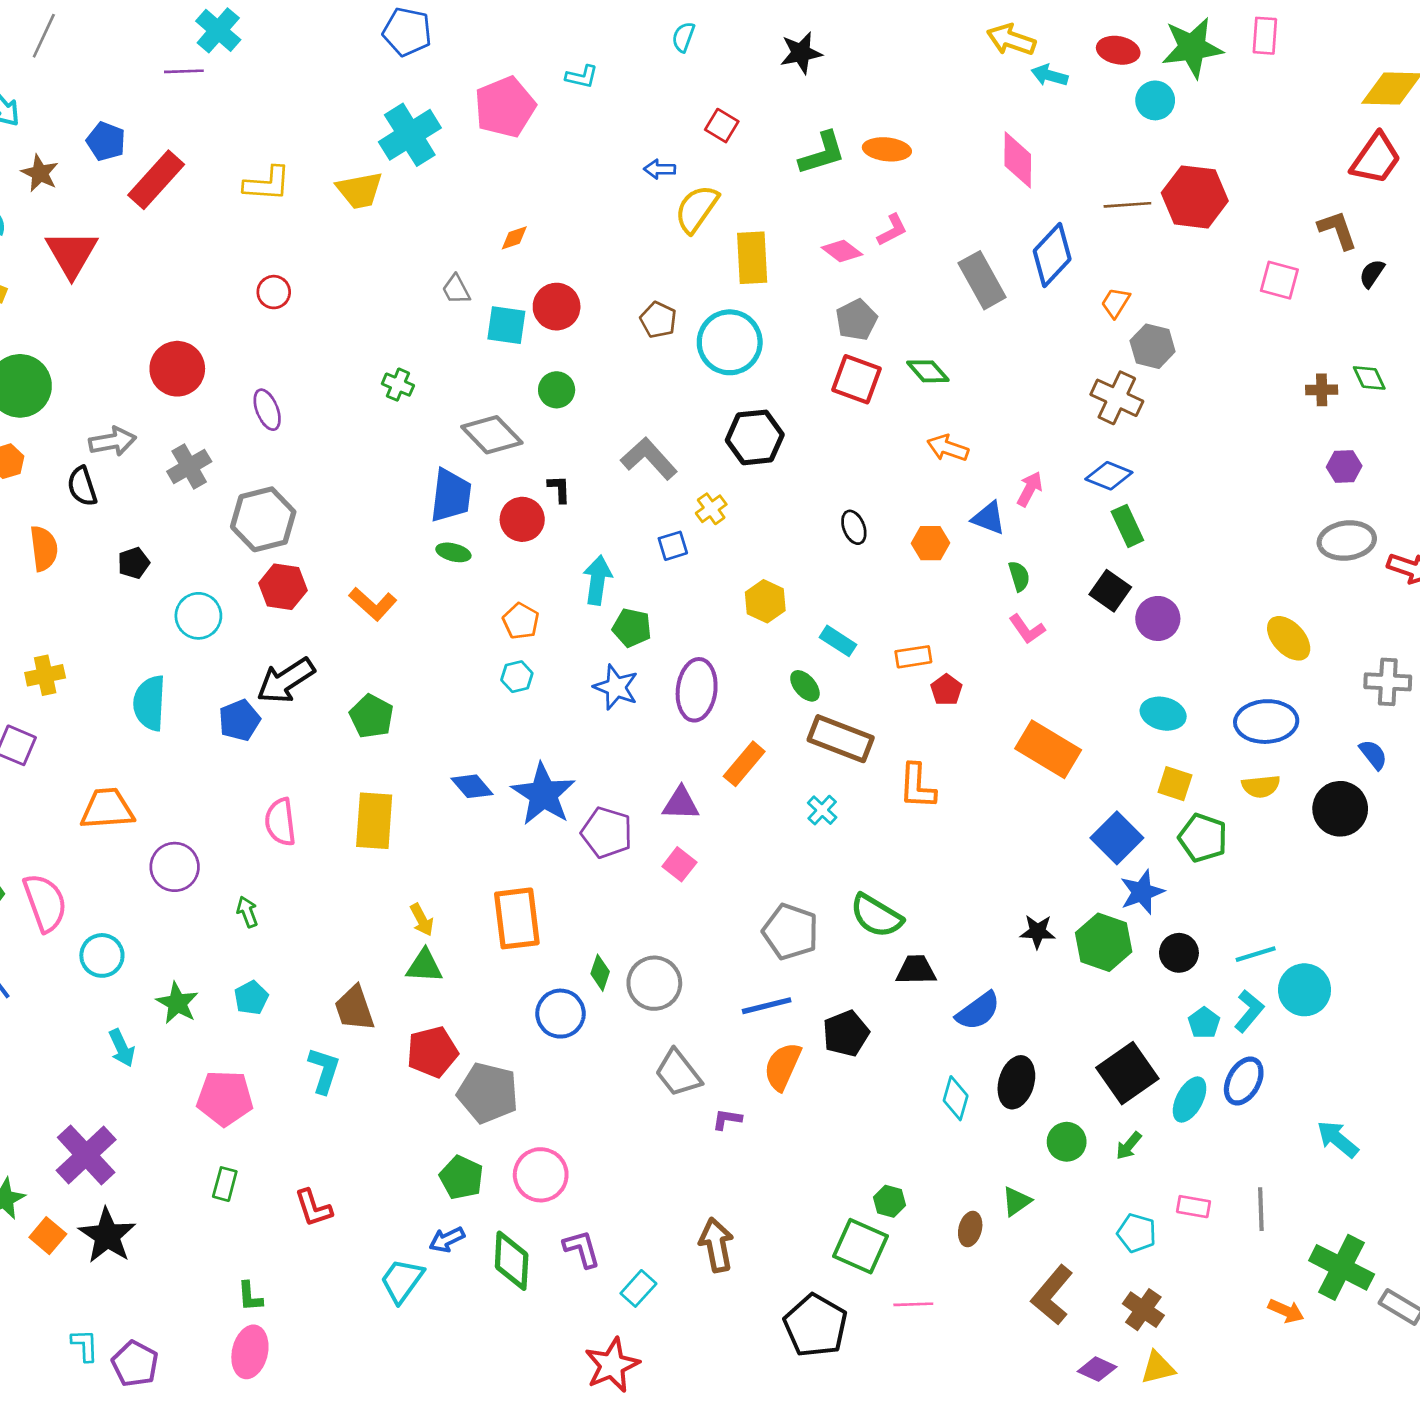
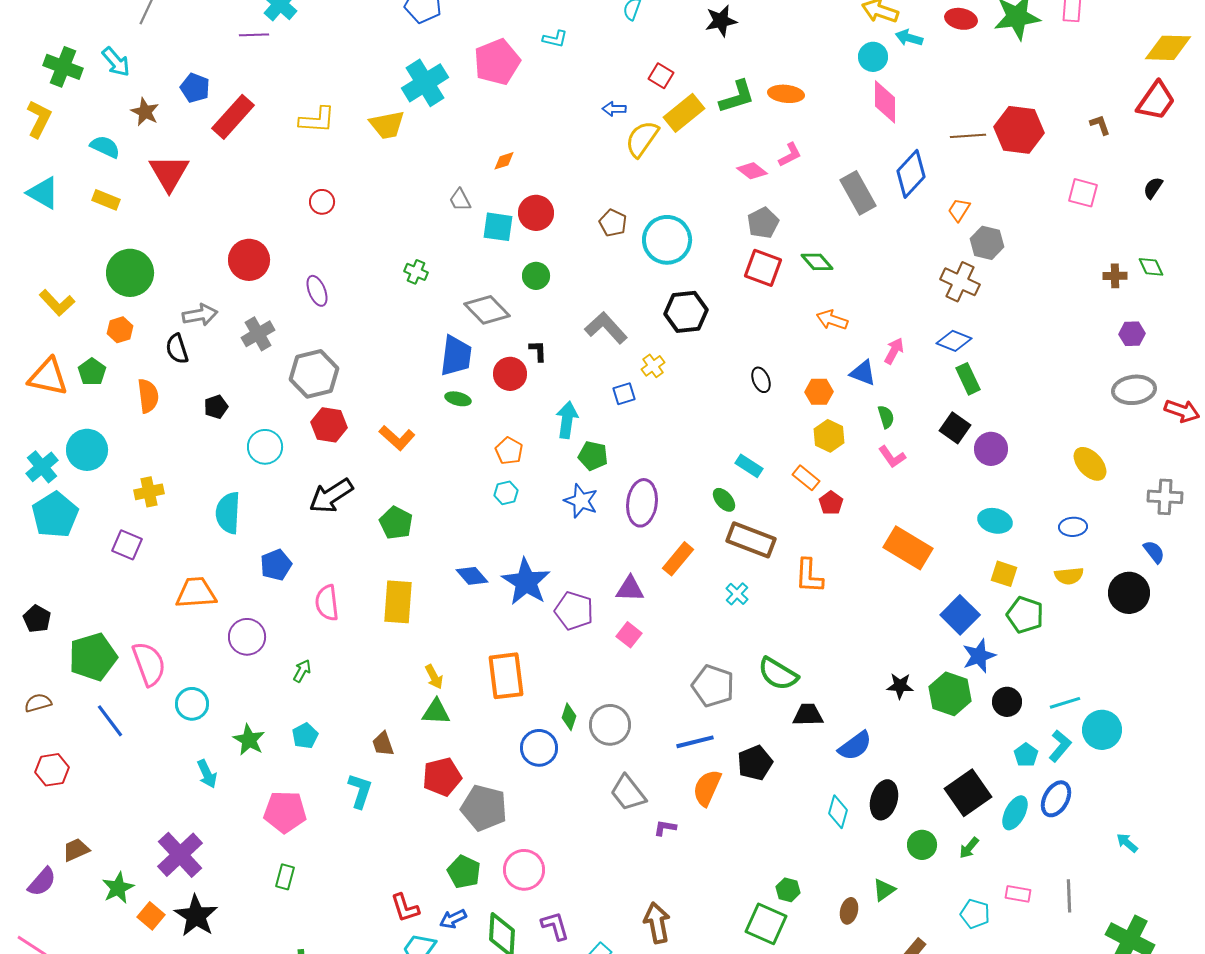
cyan circle: (1155, 100) -> (873, 57), moved
brown L-shape: (1338, 230) -> (1100, 125), moved, size x0.7
yellow rectangle: (752, 258) -> (684, 113), moved, turned 54
yellow hexagon: (765, 601) -> (829, 436), moved
orange rectangle: (913, 657) -> (806, 478), turned 48
blue pentagon: (239, 720) -> (276, 565), moved
blue ellipse: (1266, 722) -> (1073, 527), size x0.6
green arrow: (247, 912) -> (302, 671), turned 50
brown trapezoid: (354, 1008) -> (383, 744), size x0.7
cyan arrow: (1338, 1139) -> (1127, 843), size x0.7
red L-shape: (313, 1208) -> (405, 908), moved

